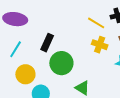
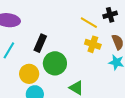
yellow circle: (25, 74) -> (29, 74), moved

